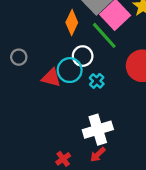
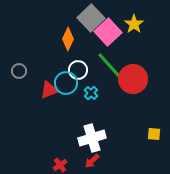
green line: (104, 35) -> (109, 65), moved
red triangle: (51, 78) -> (49, 90), turned -36

